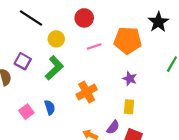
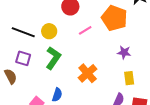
black line: (31, 18) -> (23, 32), moved
orange pentagon: (128, 40) -> (114, 18), turned 30
blue semicircle: (50, 107) -> (57, 95), turned 48

